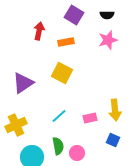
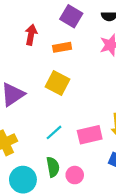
pink rectangle: (90, 118) -> (90, 135), size x1.5

